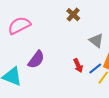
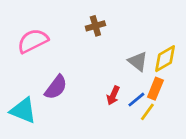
brown cross: (73, 15) -> (95, 26), moved, turned 32
red arrow: (78, 66) -> (113, 95), turned 48

